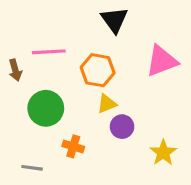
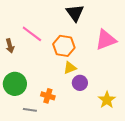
pink line: (49, 52) -> (32, 34), turned 40
green circle: (46, 108) -> (15, 84), moved
gray line: (32, 168) -> (30, 110), moved

